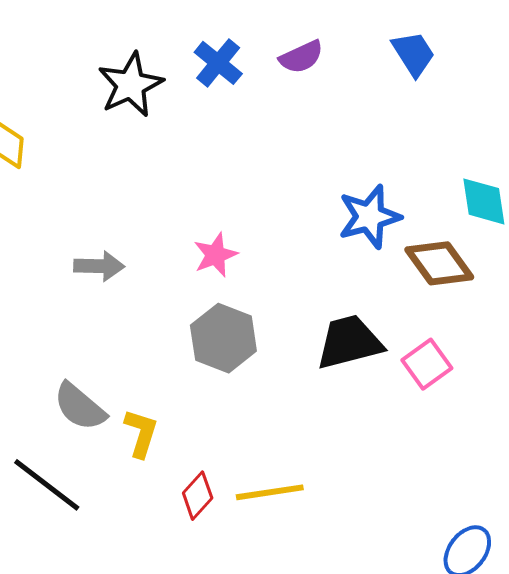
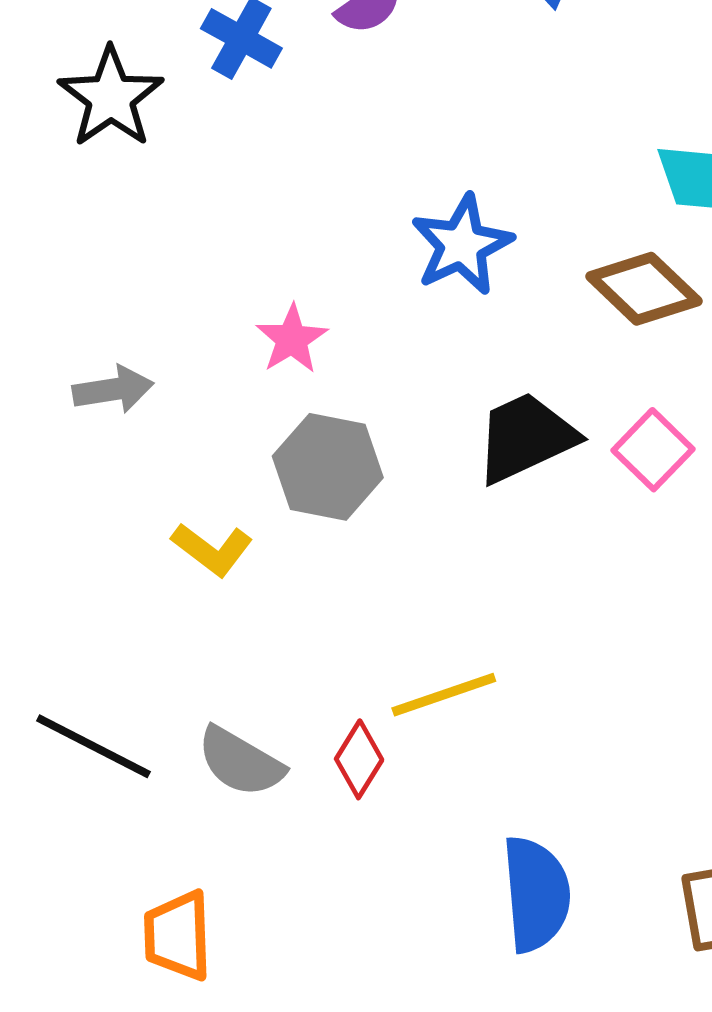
blue star: (369, 217) -> (462, 245), moved
gray semicircle: (80, 407) -> (241, 762), moved
yellow L-shape: (141, 433) -> (212, 549), moved, turned 120
red diamond: (198, 496) -> (359, 759), moved

